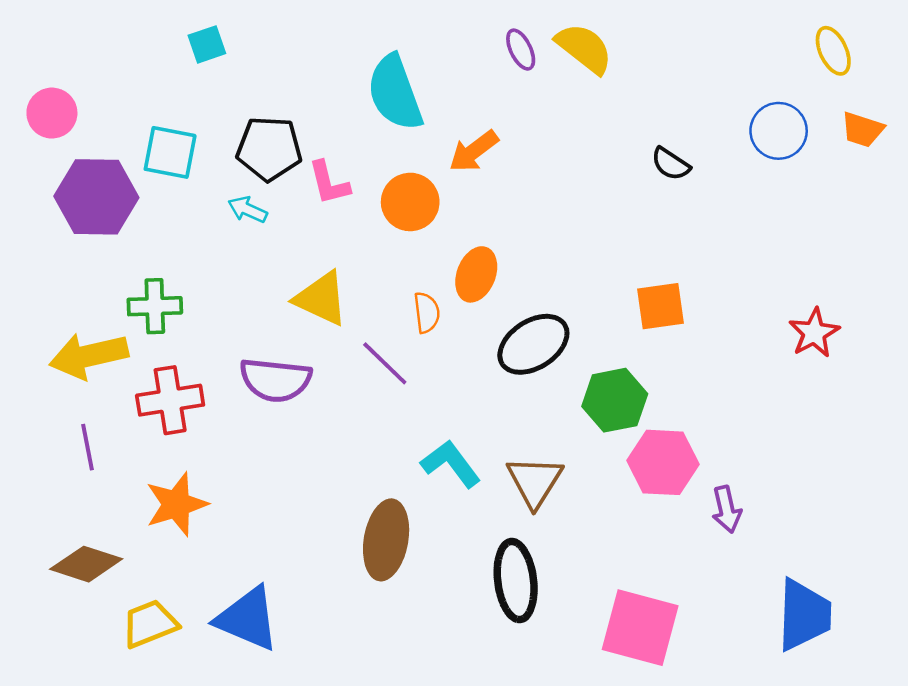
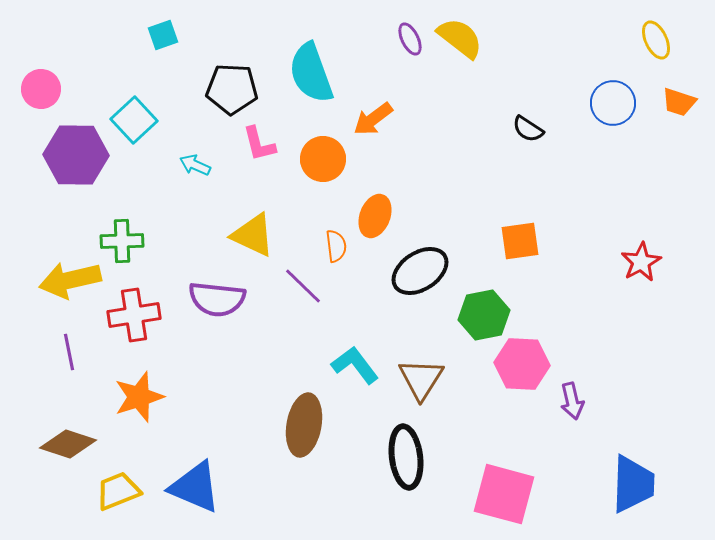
black pentagon: (269, 149) -> (232, 89), moved
cyan square: (170, 152) -> (134, 120), turned 36

